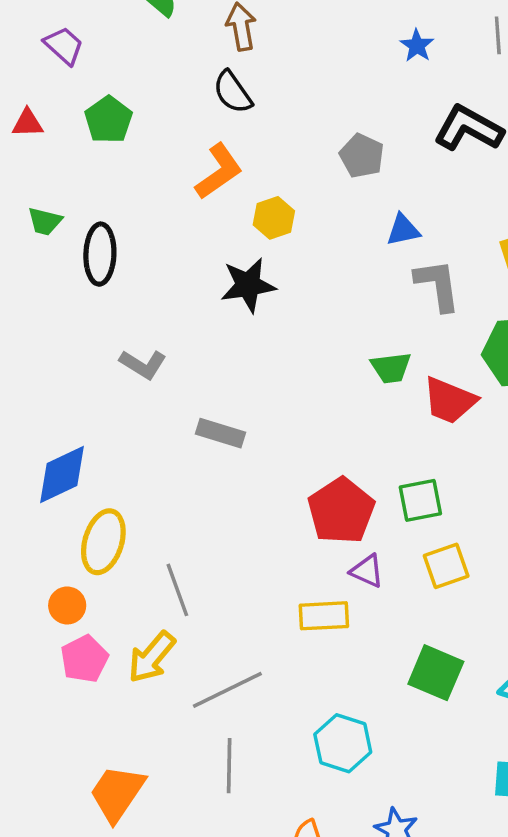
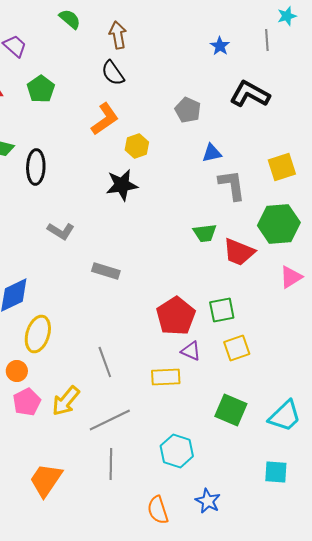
gray line: (177, 590) -> (105, 362), moved

